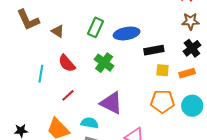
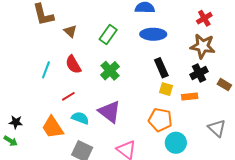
brown star: (190, 21) -> (203, 46), size x1.4
blue ellipse: (127, 33) -> (153, 34), moved
black rectangle: (154, 50) -> (161, 68), turned 66
cyan circle: (192, 106) -> (176, 143), moved
cyan semicircle: (90, 123) -> (80, 118), moved

